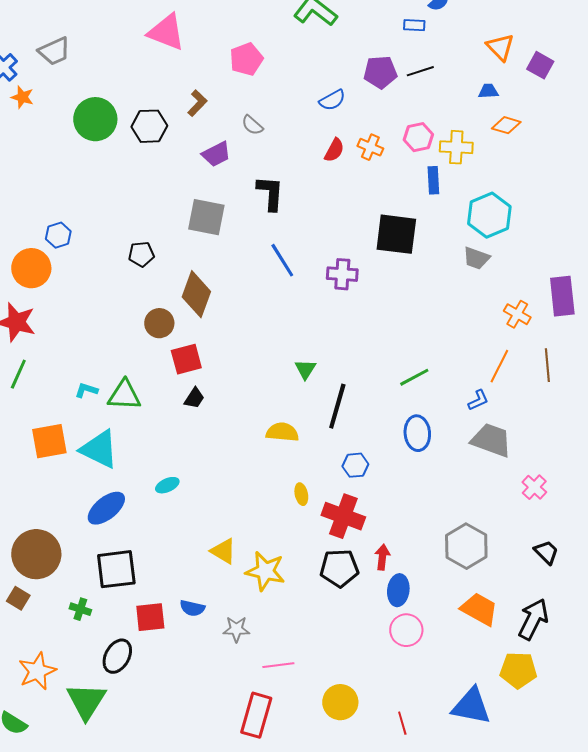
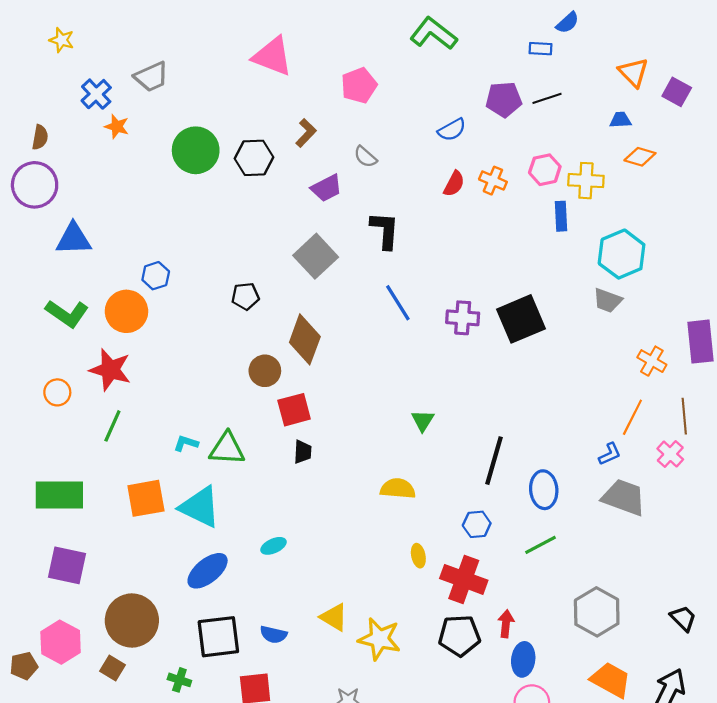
gray square: (206, 217) -> (316, 256), turned 36
black square: (396, 234) -> (521, 319), moved, turned -30
green line: (414, 377) -> (540, 545), moved
black trapezoid: (194, 398) -> (303, 452), turned -30
black line: (337, 406) -> (494, 461), moved
pink cross: (534, 487) -> (670, 454), moved
blue semicircle: (192, 608) -> (273, 635), moved

